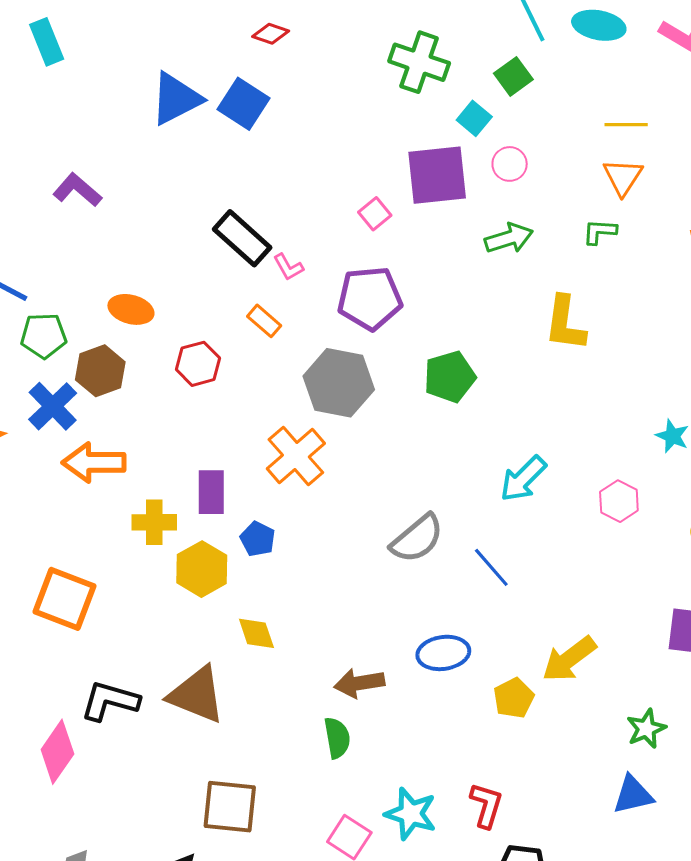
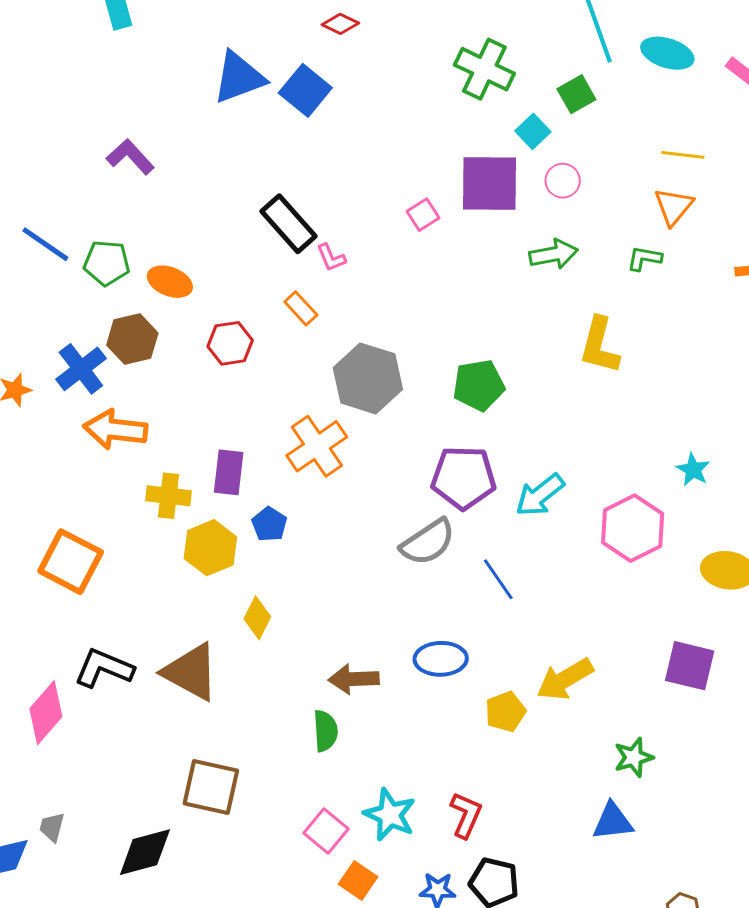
purple pentagon: (370, 298) -> (464, 478), moved
green pentagon: (44, 336) -> (107, 263), moved
pink hexagon: (619, 501) -> (633, 528), size x1.6
yellow diamond: (256, 633) -> (257, 618), turned 39

